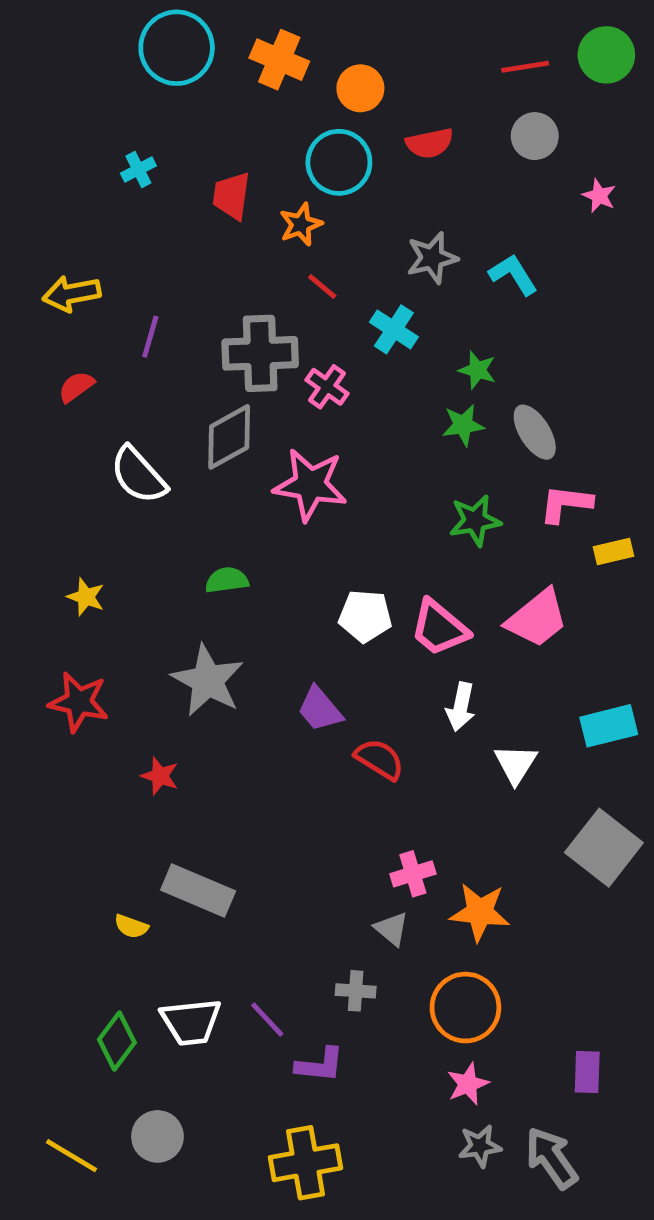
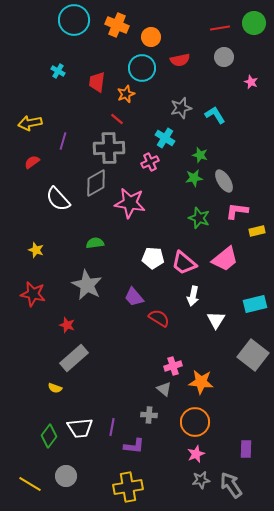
cyan cross: (138, 169) -> (58, 71), turned -32
red line: (322, 286) -> (117, 119), moved
pink cross: (327, 387) -> (150, 162), moved, turned 30
green star: (475, 520) -> (199, 218), turned 30
gray rectangle: (198, 891) -> (74, 358), moved, turned -64
purple line: (267, 1019) -> (112, 427), turned 54

